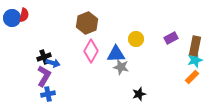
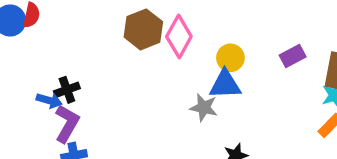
pink diamond: (91, 51) -> (179, 36), moved
blue triangle: (116, 54) -> (225, 84), moved
blue arrow: (53, 63) -> (49, 100), moved

